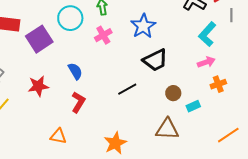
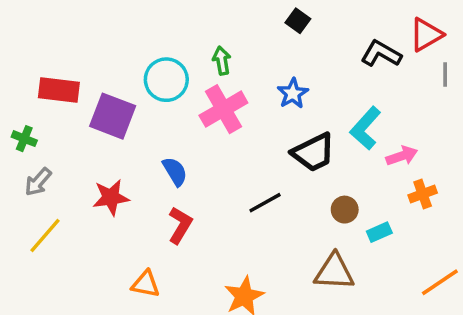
blue star: (143, 26) -> (293, 94), size x0.7
cyan L-shape: (207, 34) -> (365, 128), moved
pink cross: (103, 35) -> (223, 109), size x1.5
purple square: (39, 39) -> (113, 116), turned -36

